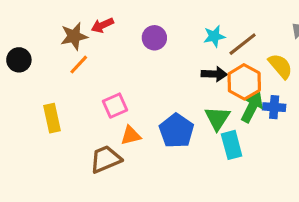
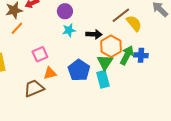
cyan star: (214, 36) -> (69, 30), moved
yellow semicircle: (280, 66) -> (134, 23), moved
black arrow: (214, 74) -> (94, 34), moved
orange hexagon: (244, 82) -> (111, 46), moved
cyan rectangle: (232, 145) -> (103, 79), moved

